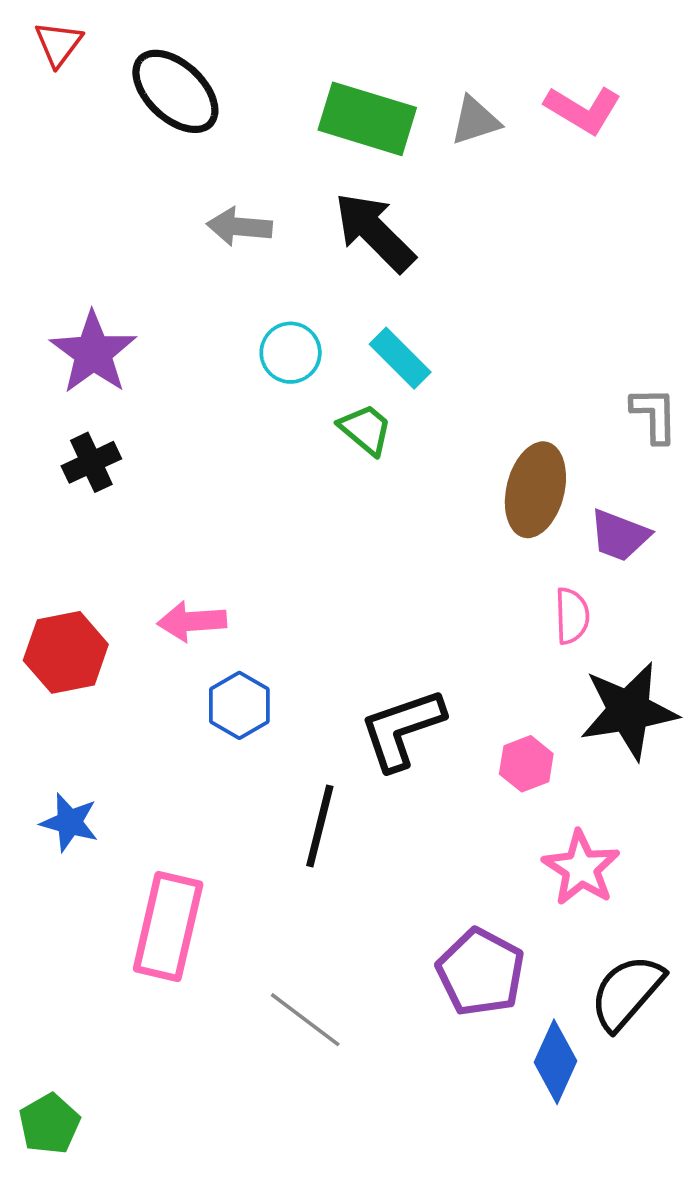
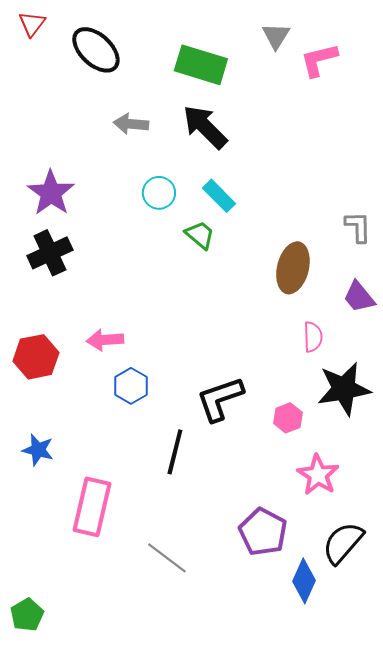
pink L-shape: (583, 110) -> (319, 60), turned 135
gray triangle: (475, 121) -> (276, 36), moved, turned -40
black cross: (91, 462) -> (50, 253), size x1.4
purple trapezoid: (619, 535) -> (359, 297), moved, turned 30

